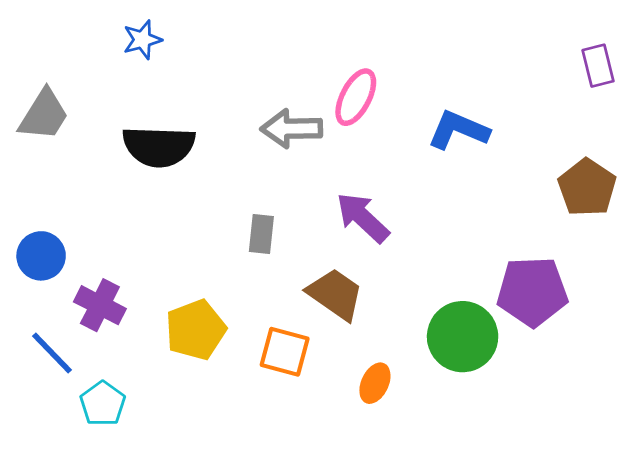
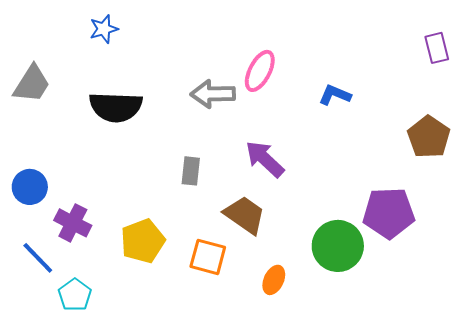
blue L-shape: (458, 130) -> (335, 95), size x0.7

